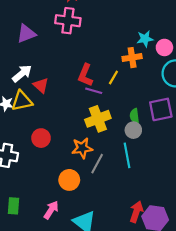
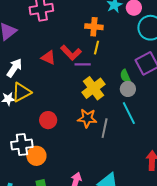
orange cross: (132, 58) -> (94, 27), moved, turned 30
red L-shape: (85, 75) -> (71, 53), turned -50
red triangle: (41, 85) -> (48, 58), moved
orange star: (82, 148) -> (87, 118), turned 30
orange circle: (69, 180) -> (36, 156), moved

